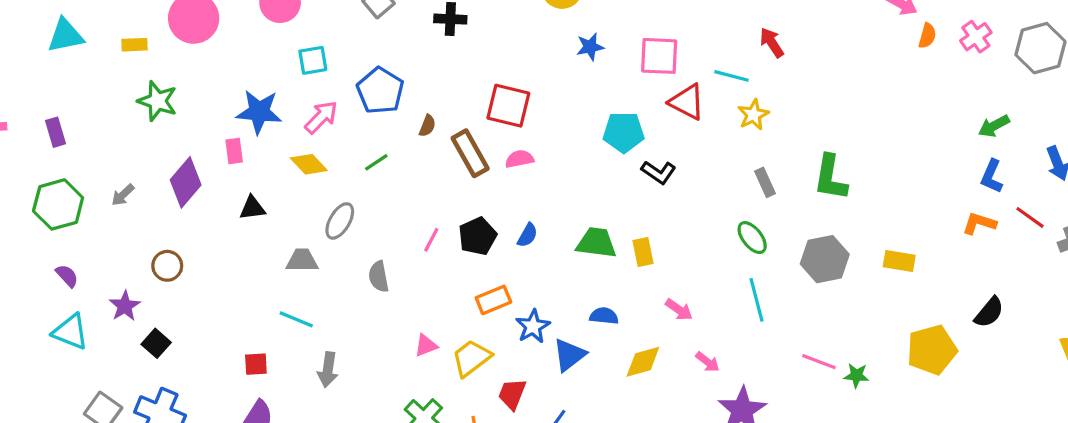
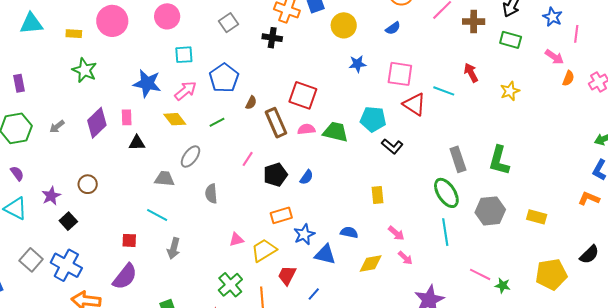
yellow star: (753, 115) -> (510, 91), moved
pink rectangle: (234, 151) -> (127, 117), moved
gray rectangle: (765, 182) -> (458, 159), size x1.4
green ellipse: (752, 238) -> (446, 193), size x1.4
pink line: (431, 240) -> (248, 159), moved
green trapezoid: (596, 243) -> (336, 132), moved
brown circle: (167, 266) -> (88, 184), moved
blue triangle: (569, 355) -> (325, 255), turned 45
pink arrow: (708, 362) -> (405, 258), moved

